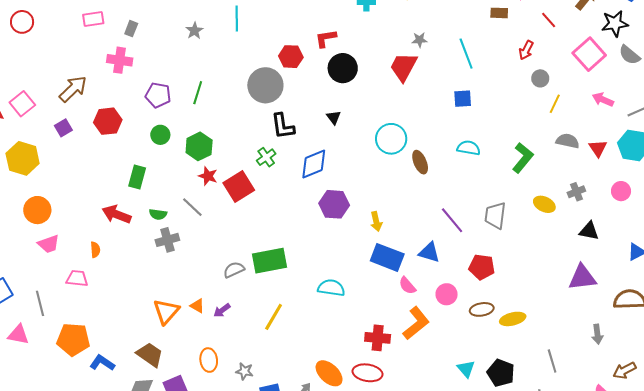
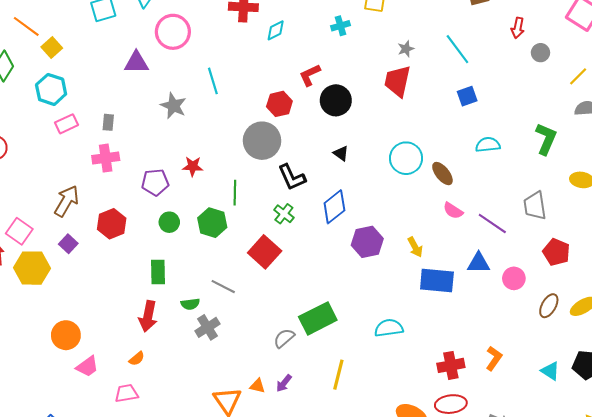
gray star: (195, 31) -> (173, 106), size x1.4
green line: (198, 93) -> (235, 193), moved
yellow line: (555, 104) -> (578, 76), moved, turned 36
yellow hexagon: (23, 158) -> (32, 268), moved
red star: (208, 176) -> (193, 166), moved
red arrow: (117, 214) -> (148, 316), turned -84
orange semicircle: (95, 250) -> (137, 359), turned 70
red pentagon: (482, 267) -> (556, 252), moved, turned 30
pink semicircle: (407, 286) -> (453, 211), moved
pink circle: (447, 294) -> (514, 278), moved
brown ellipse: (482, 309) -> (549, 306), turned -35
orange L-shape: (416, 323) -> (494, 358), moved, size x0.7

